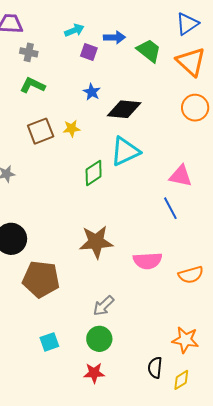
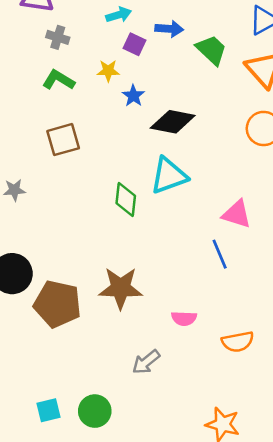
yellow star: (72, 128) -> (108, 71), moved
green diamond: (94, 173) -> (126, 200), turned -56
pink semicircle: (148, 261) -> (184, 318), size x0.7
brown pentagon: (41, 279) -> (58, 304), moved
gray arrow: (104, 306) -> (146, 362), moved
green circle: (99, 339) -> (95, 411), moved

